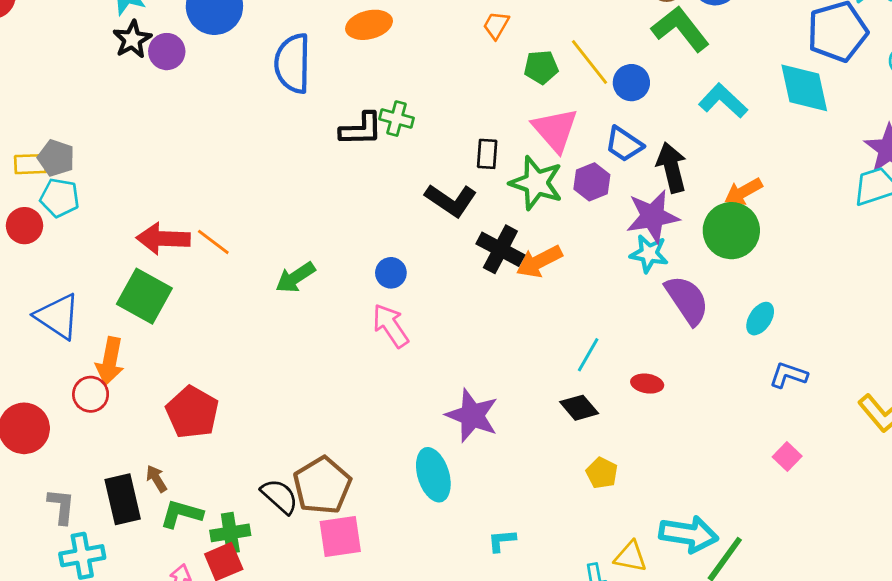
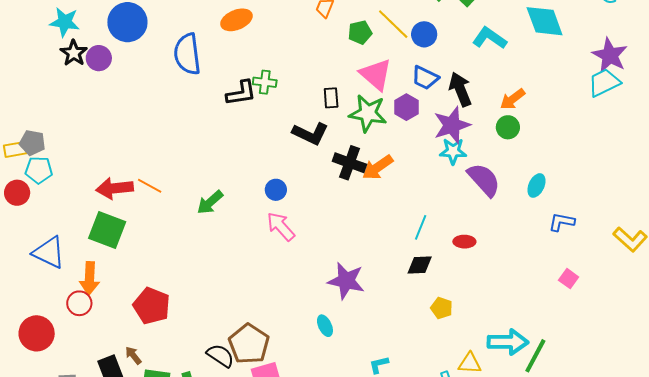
green circle: (731, 231) -> (508, 127), size x0.6
black diamond: (579, 408) -> (420, 265), turned -44
cyan ellipse: (433, 475) -> (325, 326), size x0.6

